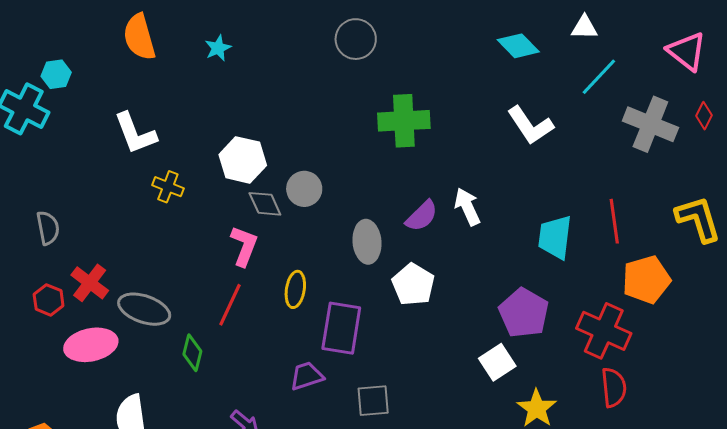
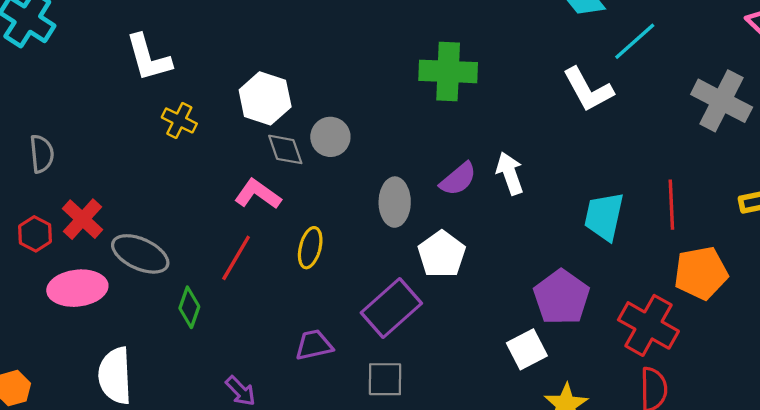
cyan line: (599, 77) -> (635, 41), moved
pink L-shape: (244, 246) -> (258, 194), turned -81
purple rectangle: (341, 328) -> (391, 308), moved, turned 34

